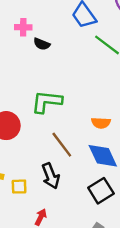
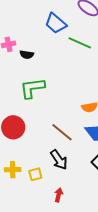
green L-shape: (47, 102) -> (32, 88), moved

